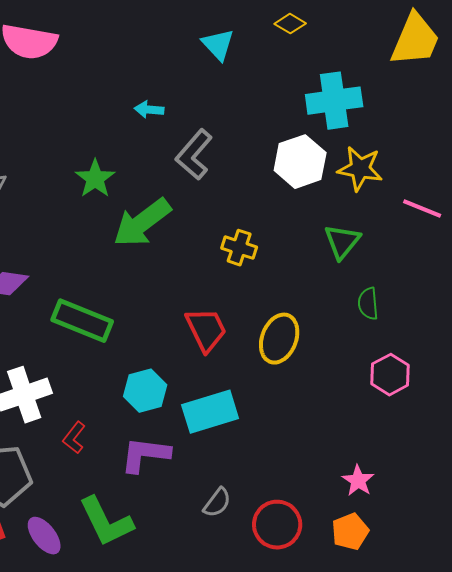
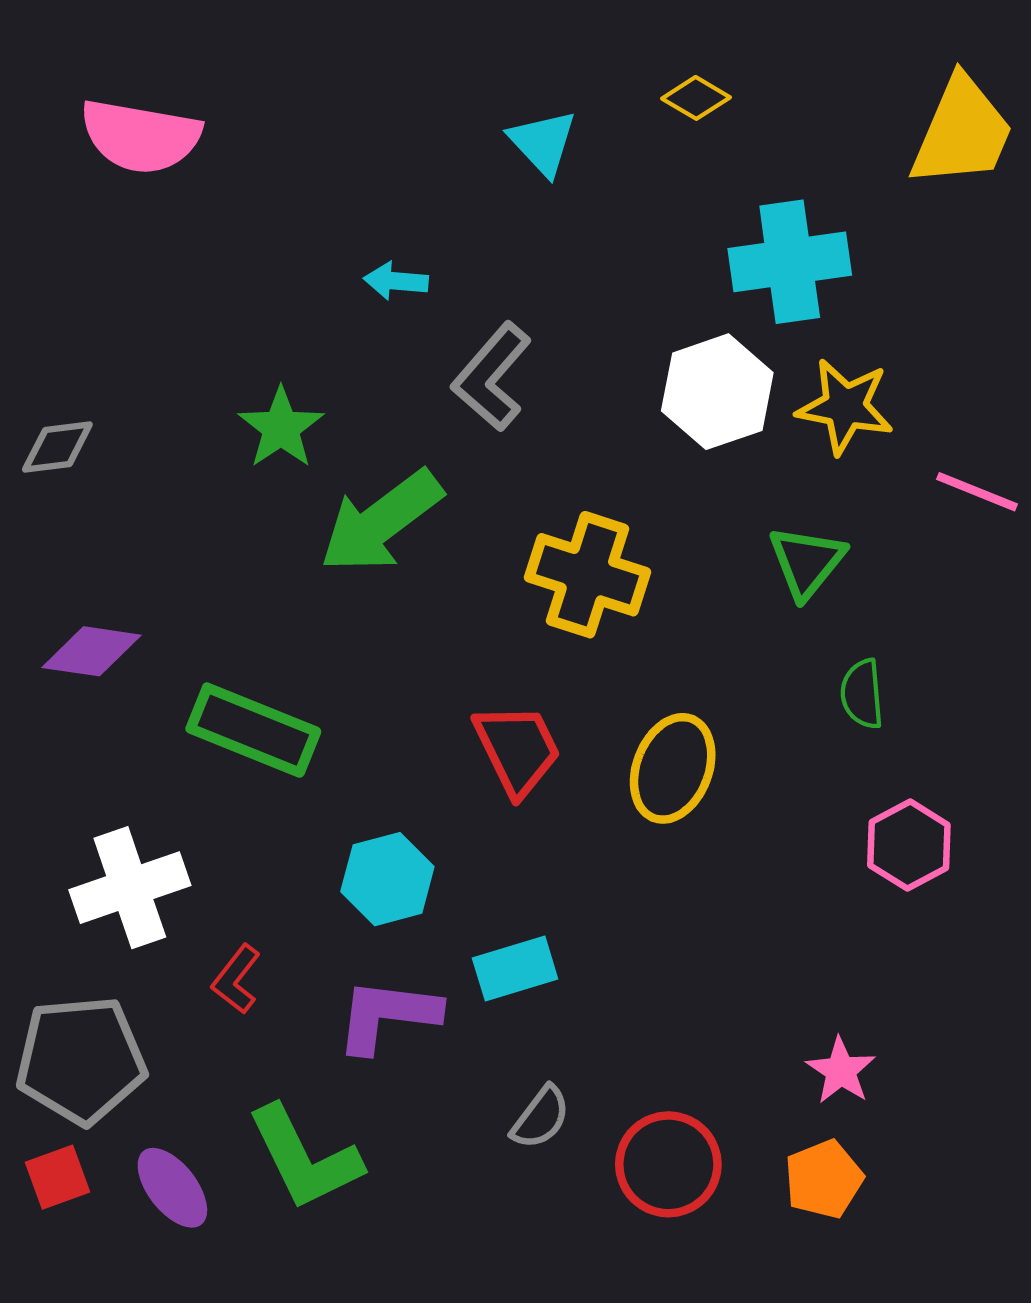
yellow cross: (239, 248) -> (587, 575), size x1.6
cyan rectangle: (210, 412) -> (515, 969), moved, size x0.7

